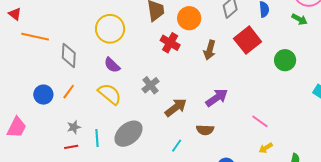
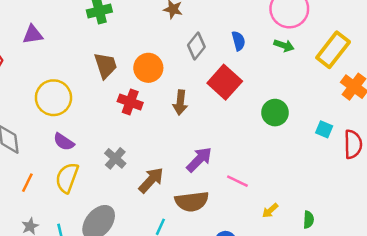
green circle: (285, 60) -> (275, 113), moved
orange line: (69, 92) -> (27, 183), moved
yellow semicircle: (110, 94) -> (67, 178), turned -100
pink line: (260, 121) -> (237, 181), moved
brown semicircle: (205, 130) -> (192, 201), size x1.5

